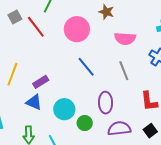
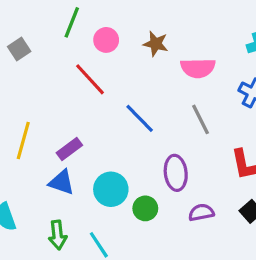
brown star: (106, 12) -> (156, 44), moved
red line: (36, 27) -> (90, 79), moved
pink circle: (77, 29) -> (106, 40), moved, size x0.6
purple semicircle: (119, 129) -> (201, 212), size x0.7

